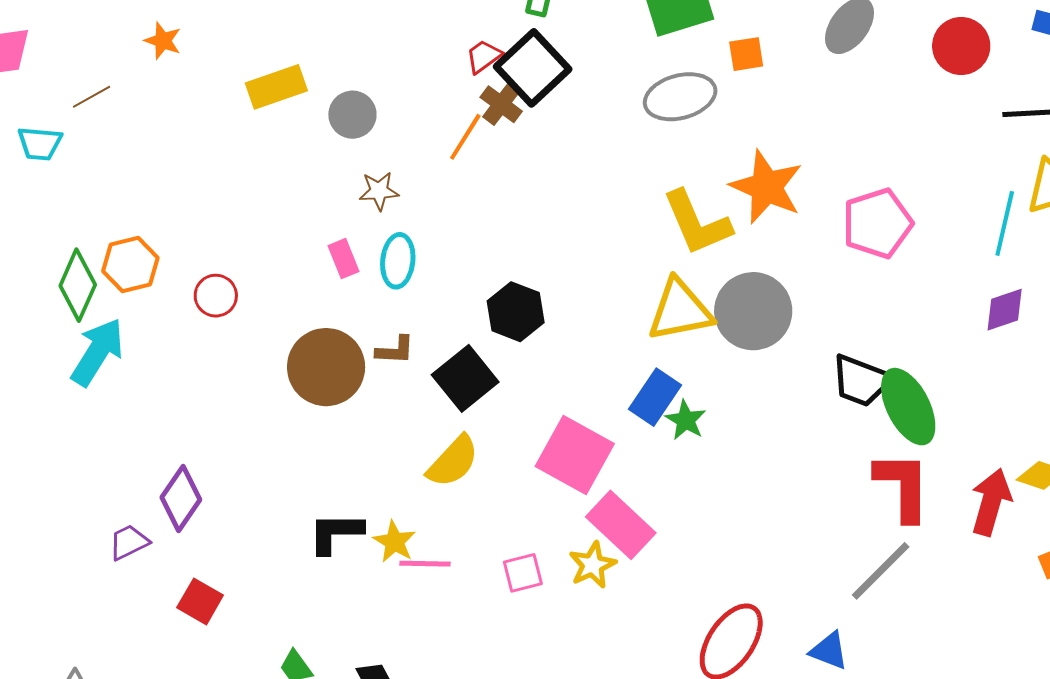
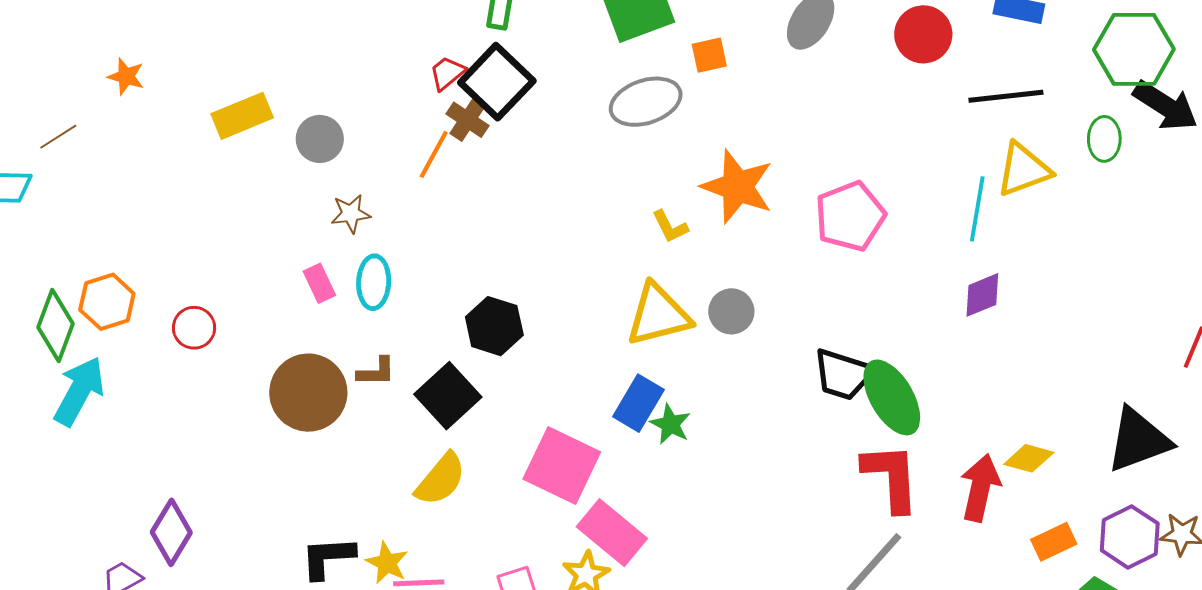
yellow L-shape: (697, 223) -> (670, 227), size x0.5
gray circle: (753, 311) -> (731, 311), size x0.6

